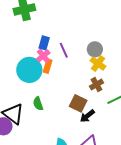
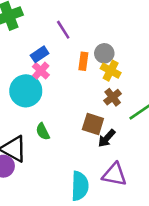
blue rectangle: (44, 43) -> (40, 54), turned 48
purple line: (64, 50) -> (63, 30), moved
orange rectangle: (48, 66) -> (83, 61), moved

